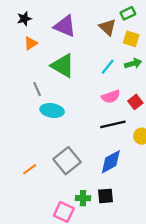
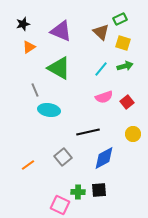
black line: (113, 124) -> (88, 132), moved
gray square: (67, 161) -> (63, 157), size x0.7

